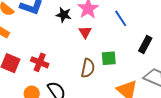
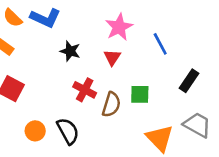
black star: (64, 15) -> (70, 51), moved
red cross: (40, 62) -> (85, 90), moved

